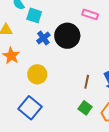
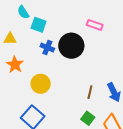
blue cross: (43, 38) -> (47, 47), turned -32

